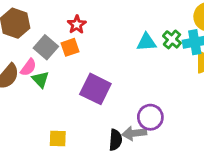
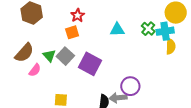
cyan triangle: (146, 42) -> (117, 30), moved
gray square: (46, 47) -> (65, 56), moved
pink semicircle: (28, 67) -> (35, 70), moved

